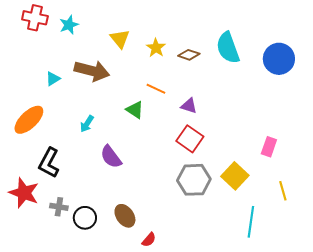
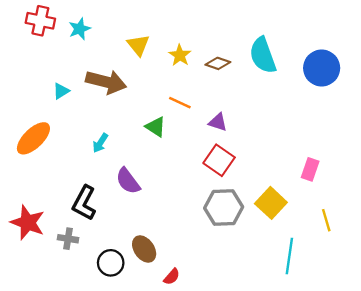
black L-shape: (49, 163) -> (84, 203), moved
black circle: (85, 218) -> (111, 263), moved

